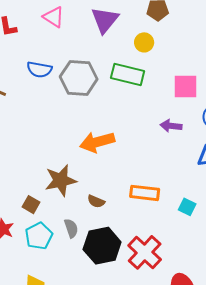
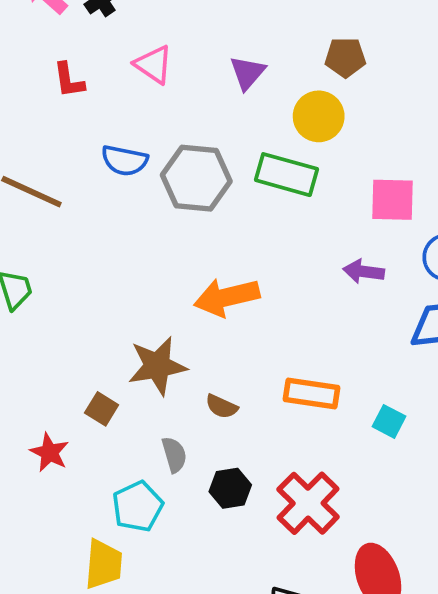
purple triangle: (105, 20) -> (247, 73), size x0.7
yellow circle: (144, 42) -> (319, 116), size x1.4
cyan pentagon: (39, 236) -> (138, 506), moved
black hexagon: (102, 246) -> (230, 488), size x0.6

